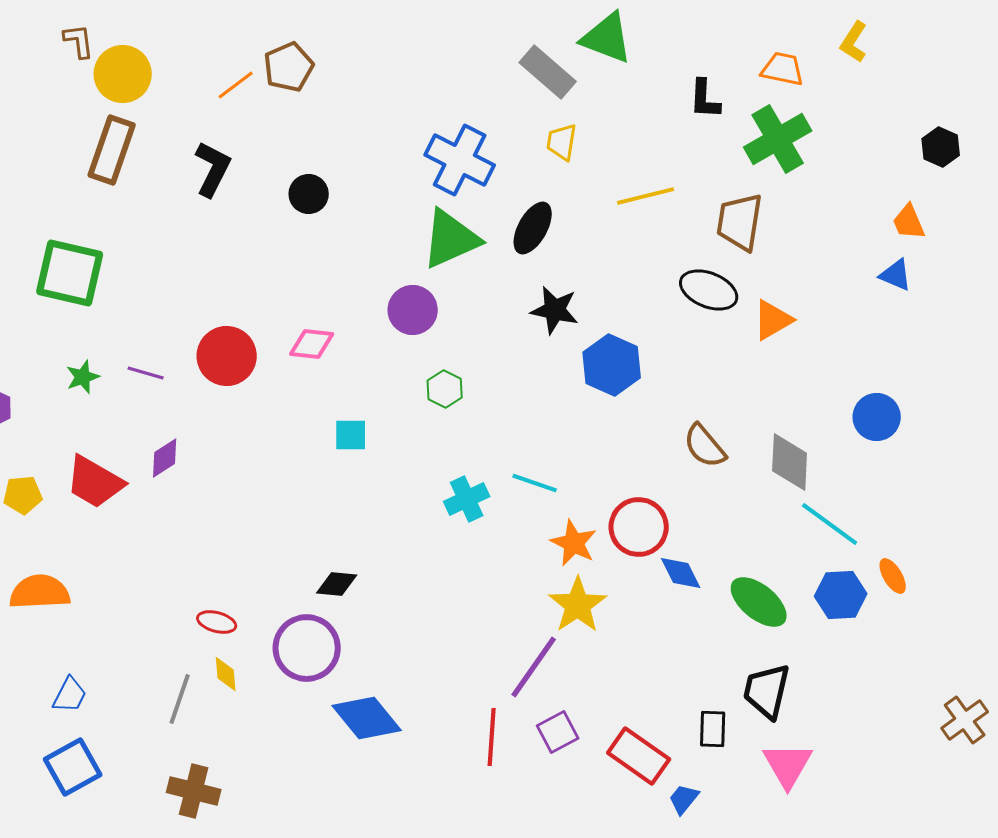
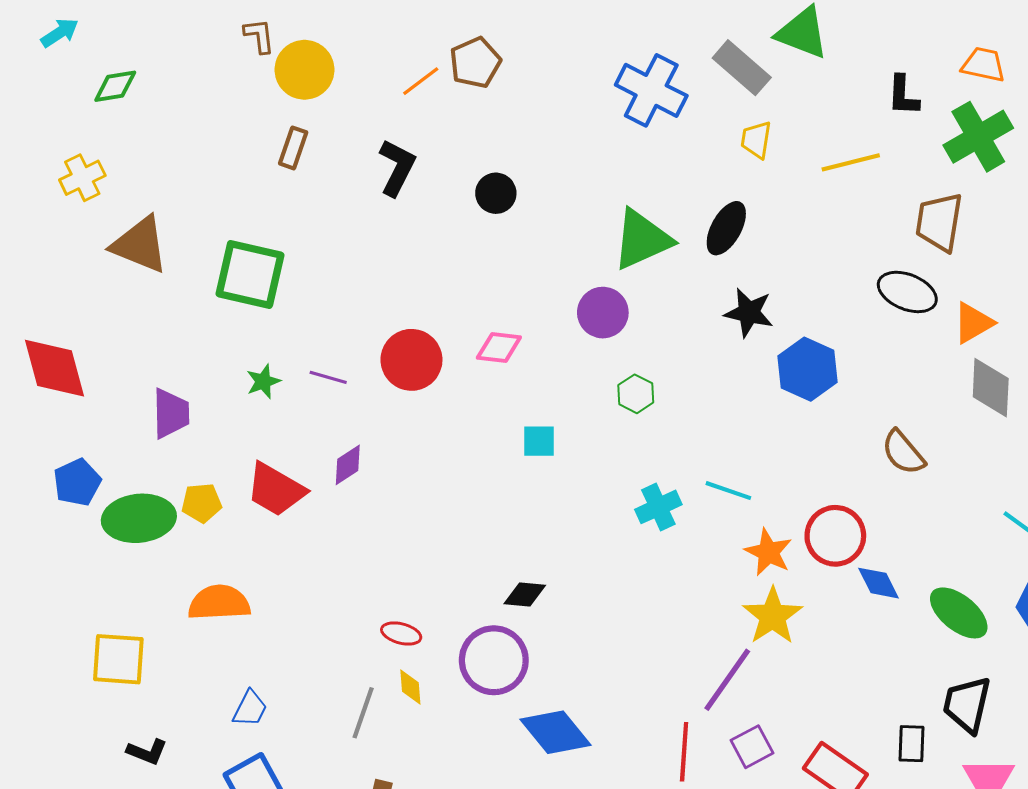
brown rectangle: (112, 150) -> (293, 148), size x0.6
blue cross: (460, 160) -> (651, 90), moved
yellow line: (646, 196) -> (851, 162), moved
gray diamond: (790, 462) -> (991, 388), moved

